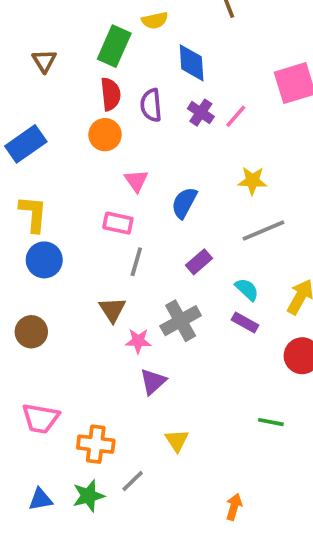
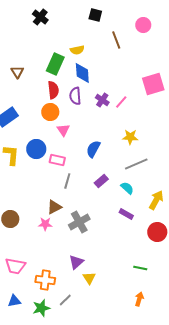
blue diamond: (192, 63) -> (82, 73), moved
pink triangle: (136, 181) -> (63, 130), moved
blue circle: (44, 260) -> (36, 149), moved
cyan semicircle: (247, 289) -> (127, 188), moved
brown triangle: (112, 310) -> (54, 207), turned 35
gray cross: (181, 321) -> (79, 222), moved
pink star: (138, 341) -> (45, 224), moved
purple triangle: (153, 382) -> (76, 262), moved
blue triangle: (41, 499) -> (14, 301), moved
orange arrow: (234, 507) -> (139, 299), moved

